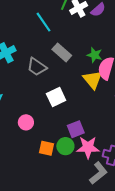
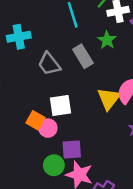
green star: (95, 55) -> (107, 40), moved
pink circle: (26, 122) -> (48, 128), moved
orange square: (47, 148) -> (36, 120), moved

